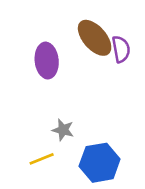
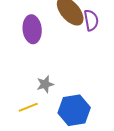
gray star: (63, 130) -> (45, 84), turned -30

